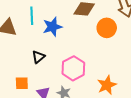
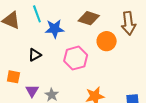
cyan line: (32, 16) -> (37, 14), turned -30
pink hexagon: (73, 68) -> (76, 58), moved

